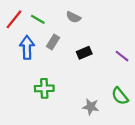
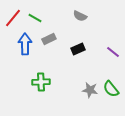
gray semicircle: (73, 17) -> (80, 16), moved
gray rectangle: (53, 42) -> (49, 39), turned 32
gray star: (91, 107) -> (90, 90), moved

